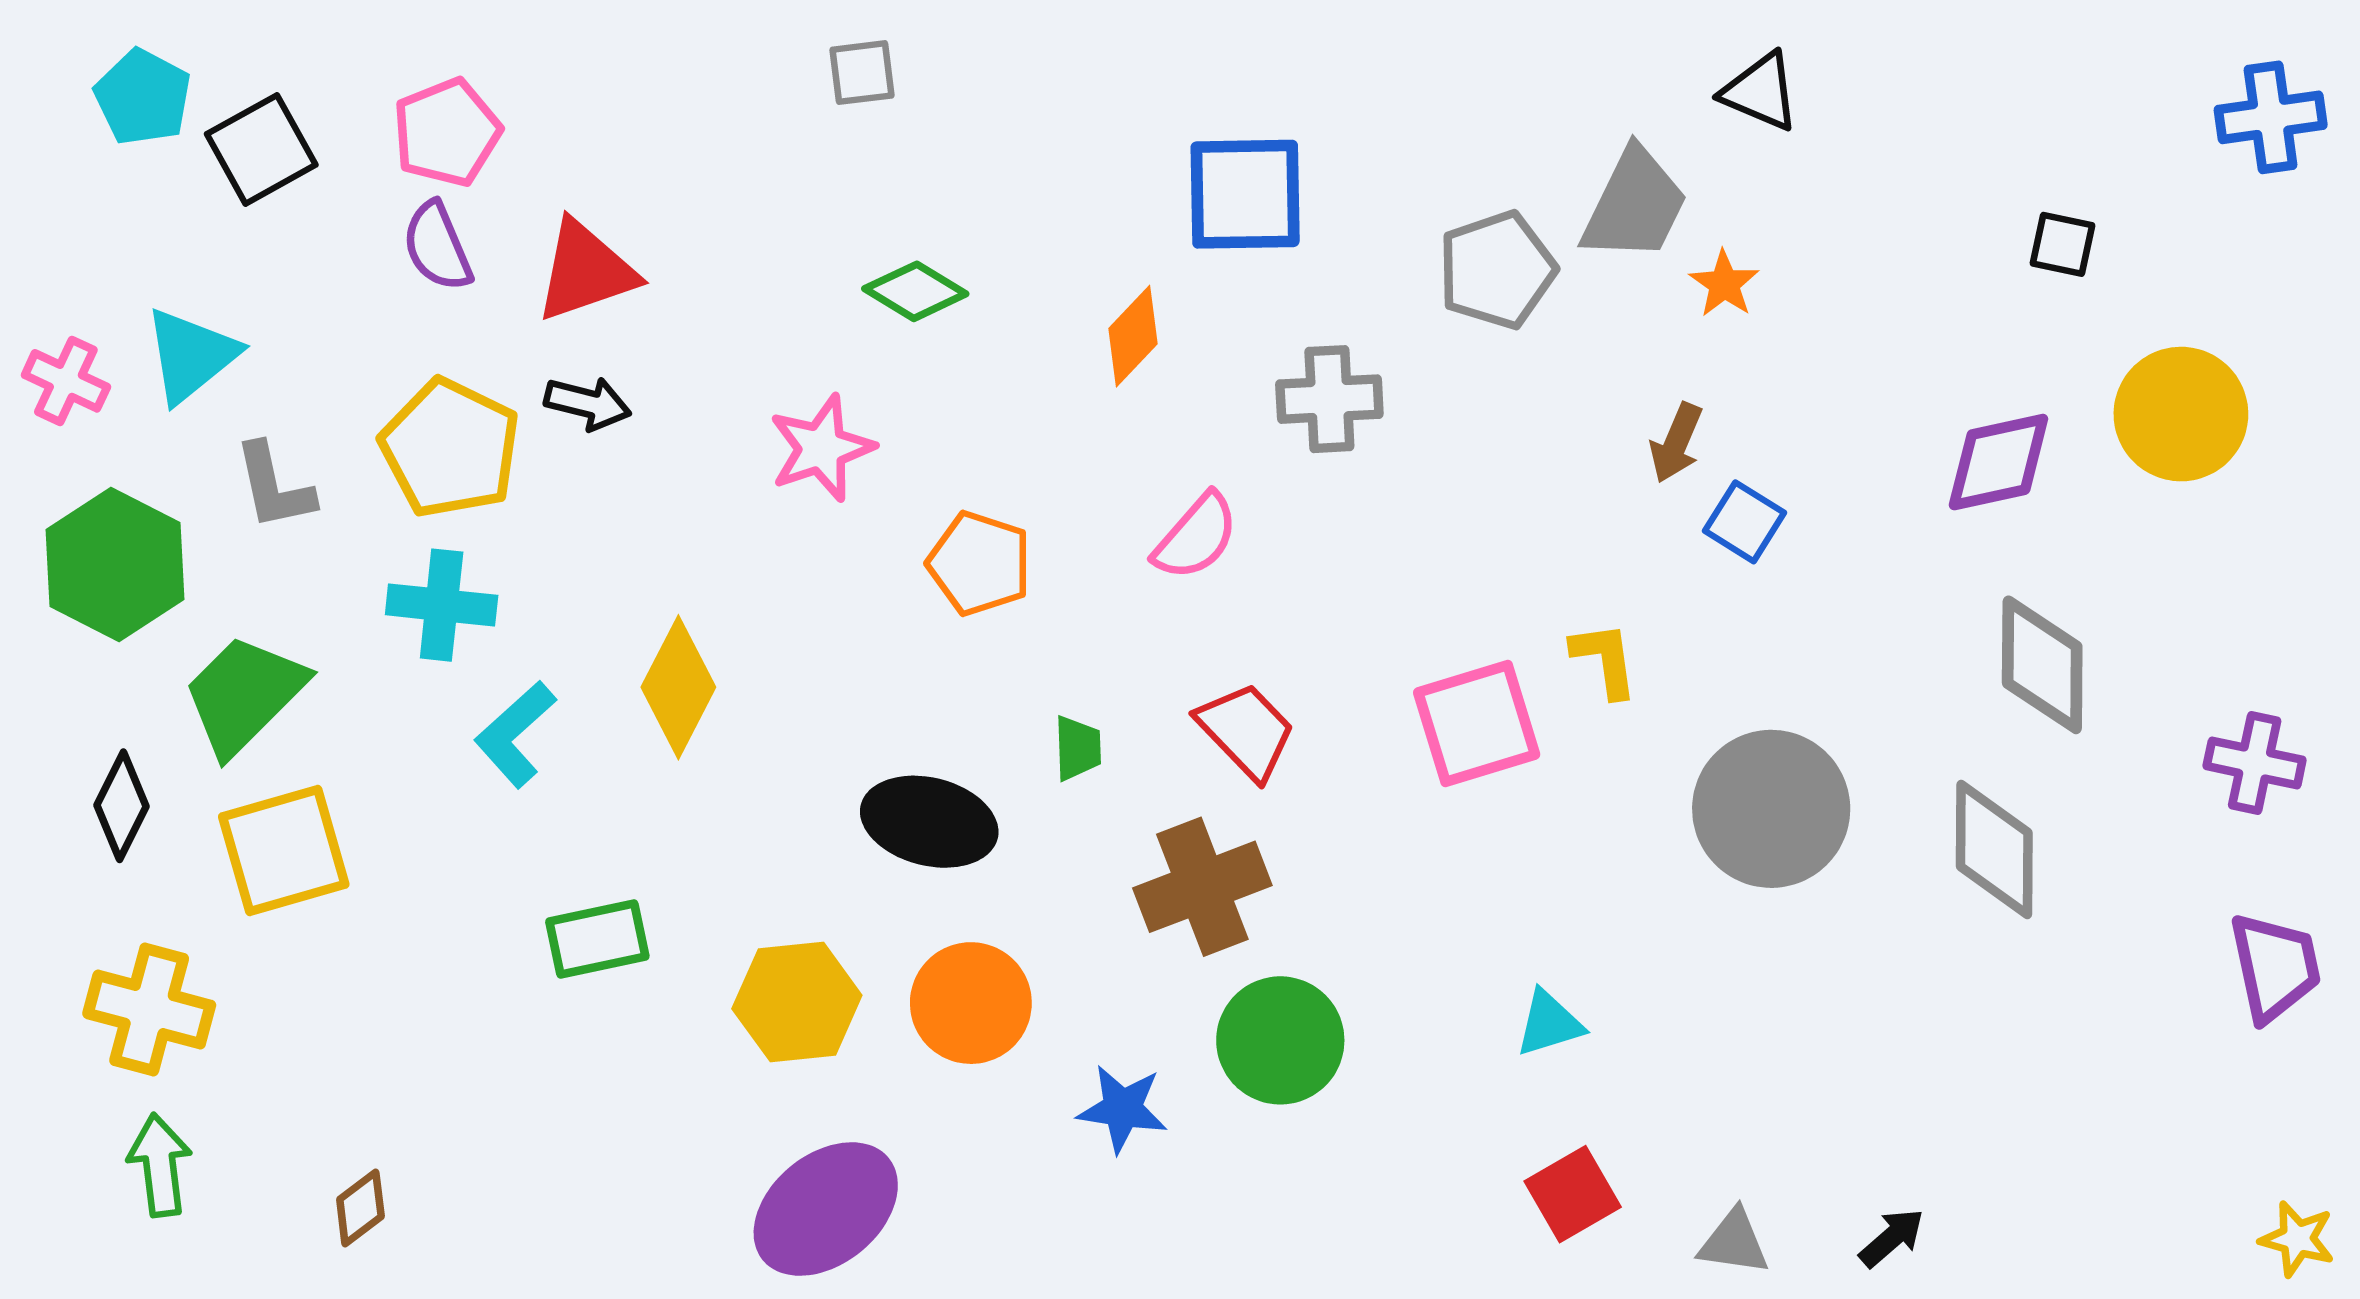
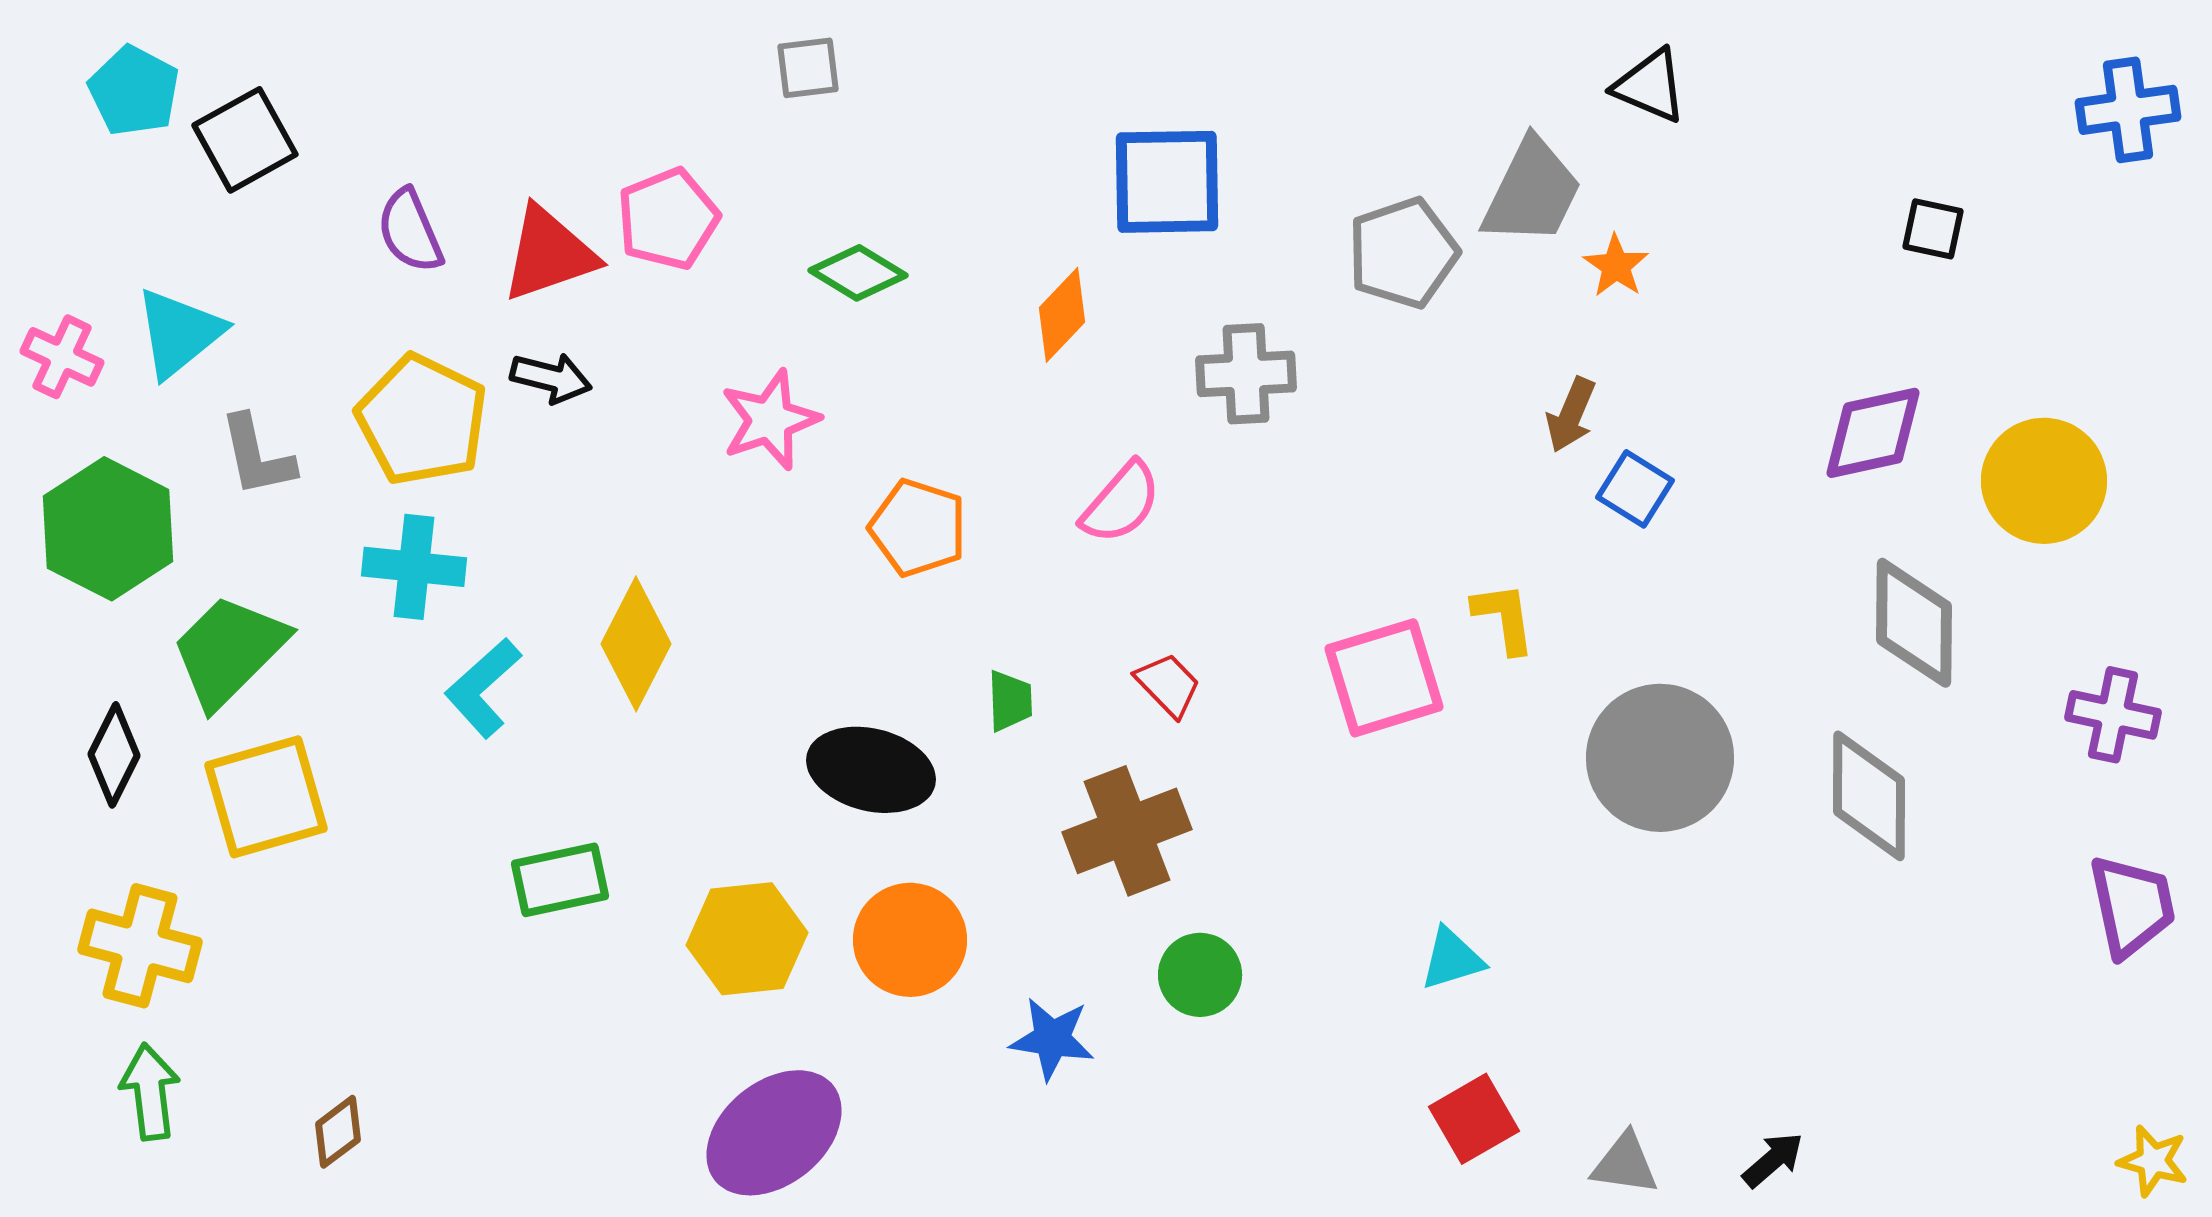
pink pentagon: (447, 132) -> (668, 219), moved
yellow circle: (2181, 414) -> (2044, 481), moved
red trapezoid: (1246, 731) -> (1168, 685), size x0.7
green circle: (1280, 1040) -> (1200, 975), size x0.7

